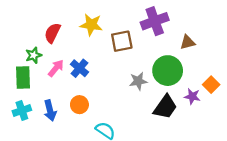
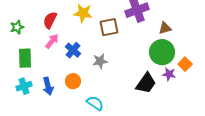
green star: (34, 55) -> (17, 27), moved
pink arrow: (56, 68) -> (52, 41), moved
green circle: (168, 71) -> (162, 52), moved
gray star: (138, 81) -> (100, 61), moved

